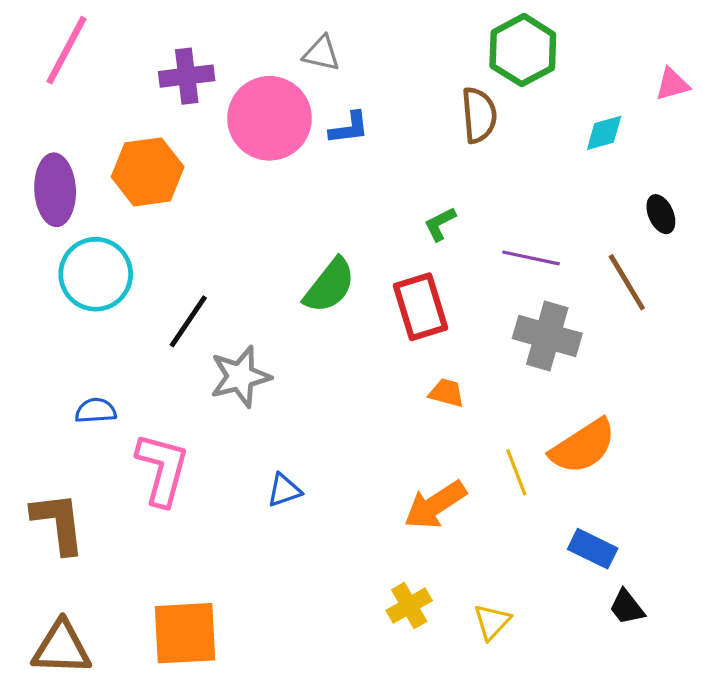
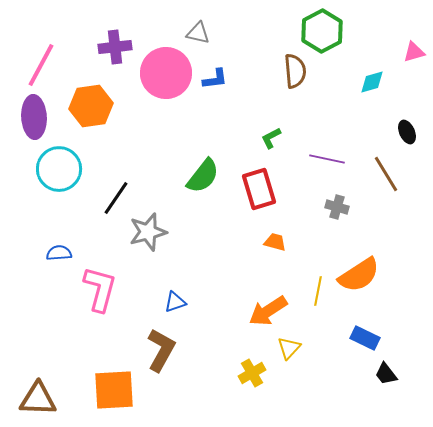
pink line: (66, 50) -> (41, 65), moved
gray cross: (547, 336) -> (337, 207), size x0.6
yellow line: (516, 472) -> (318, 291), turned 32
brown L-shape: (58, 523) -> (161, 350), moved, turned 36
yellow triangle: (492, 622) -> (289, 348), moved

